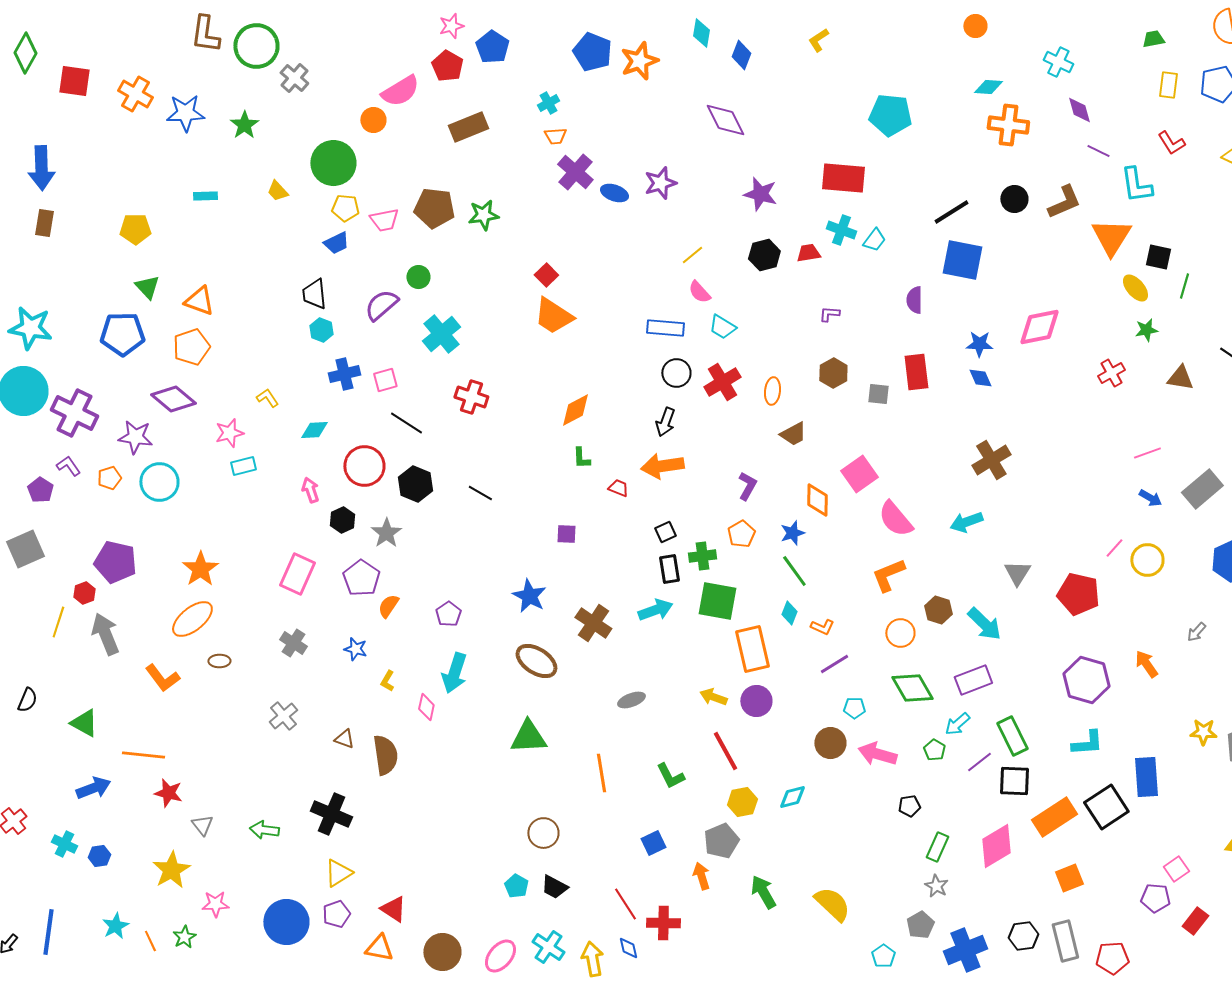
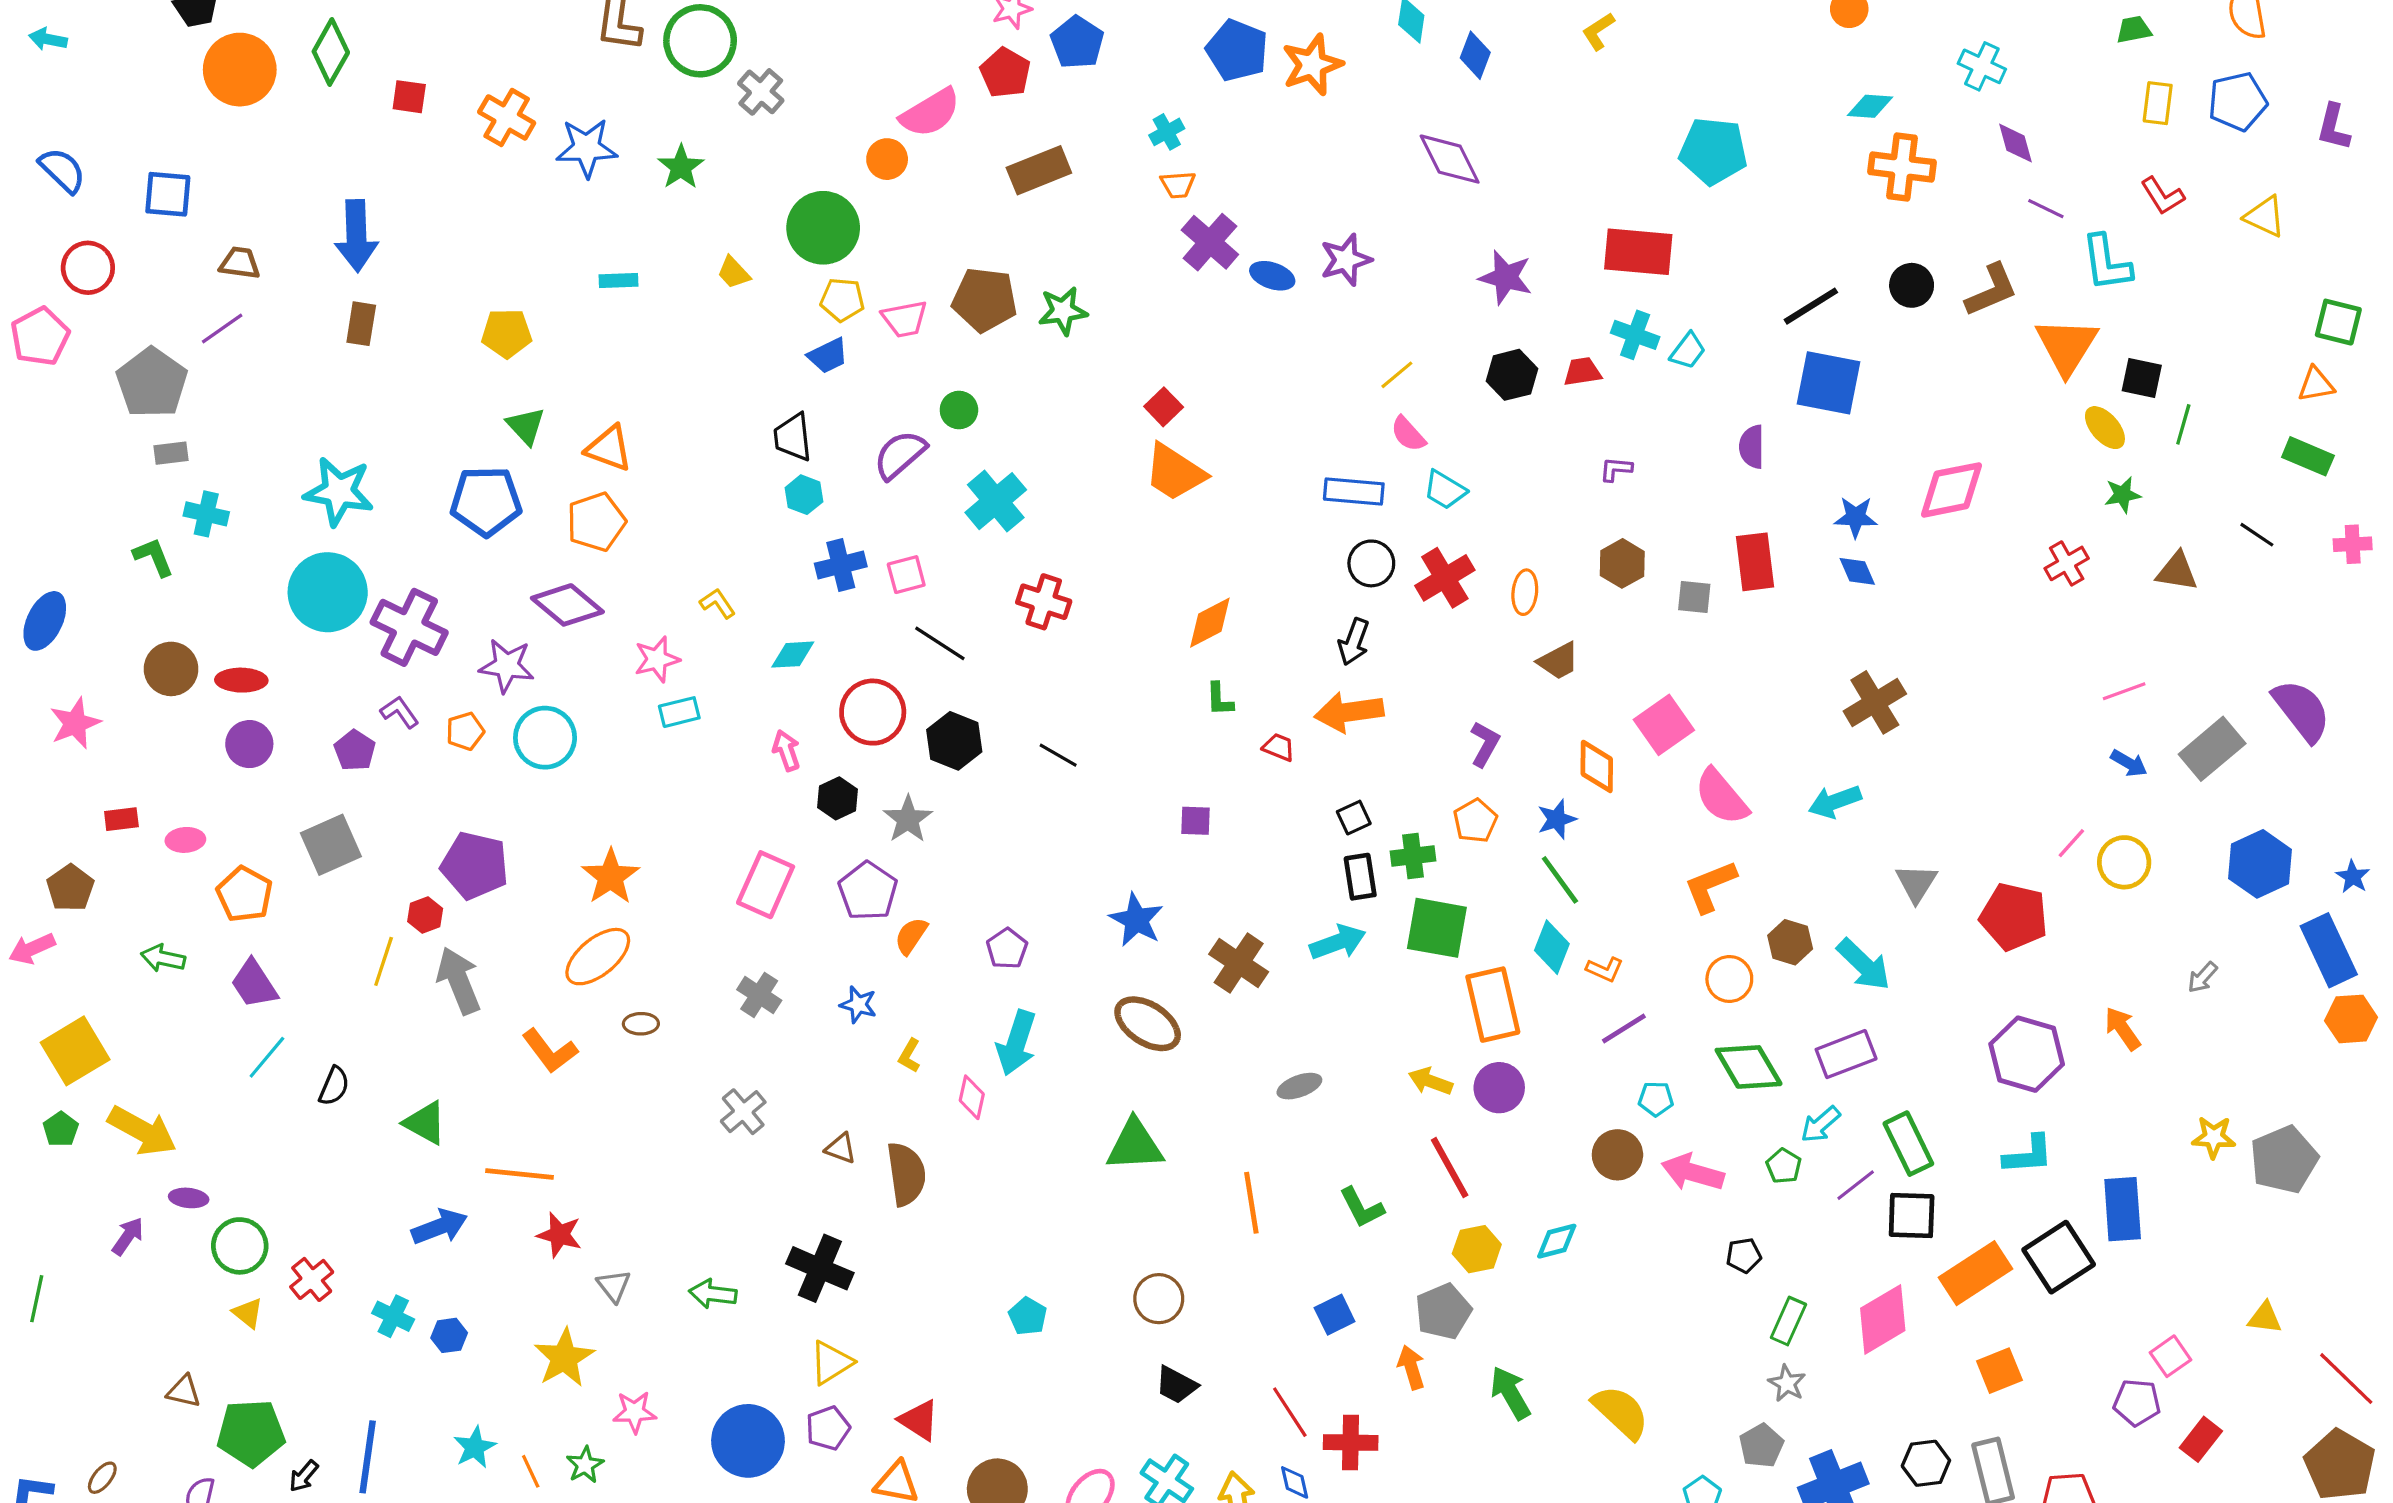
red square: (74, 81) -> (409, 97), size x0.7
cyan diamond: (789, 613) -> (1552, 947), size x1.4
cyan pentagon: (516, 886) -> (1028, 1316), moved

